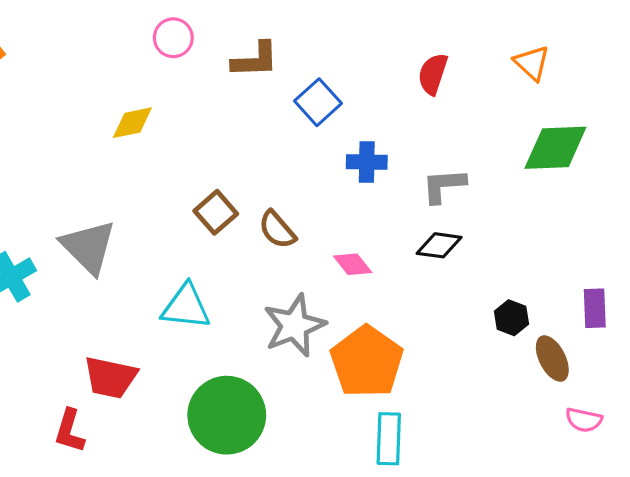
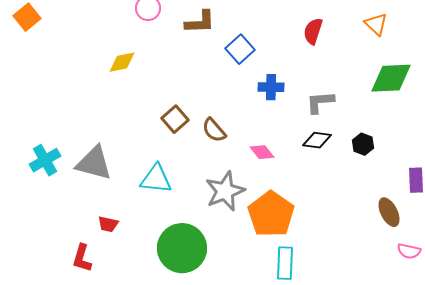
gray triangle: (88, 247) -> (94, 163), moved, turned -30
black hexagon: (511, 318) -> (363, 144), moved
red trapezoid: (110, 377) -> (108, 224), size x0.6

